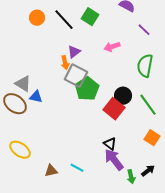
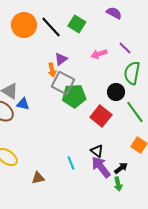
orange circle: (37, 18) -> (24, 25), size x1.6
purple line: (144, 30) -> (125, 48), moved
green pentagon: (87, 89) -> (74, 96), turned 30
black circle: (123, 96) -> (116, 92), moved
cyan line: (77, 168) -> (71, 163), moved, turned 40
black arrow: (148, 171) -> (121, 168), moved

